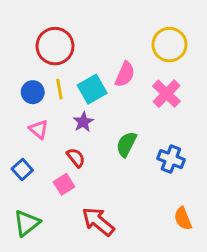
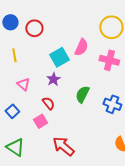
red circle: (55, 46) -> (34, 28), size x0.7
yellow line: (59, 89) -> (14, 55), moved
blue circle: (33, 92) -> (10, 22), moved
pink cross: (167, 94) -> (109, 60), turned -30
green triangle: (27, 223) -> (15, 147), turned -48

